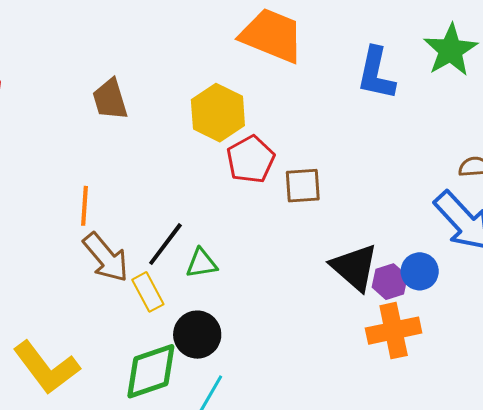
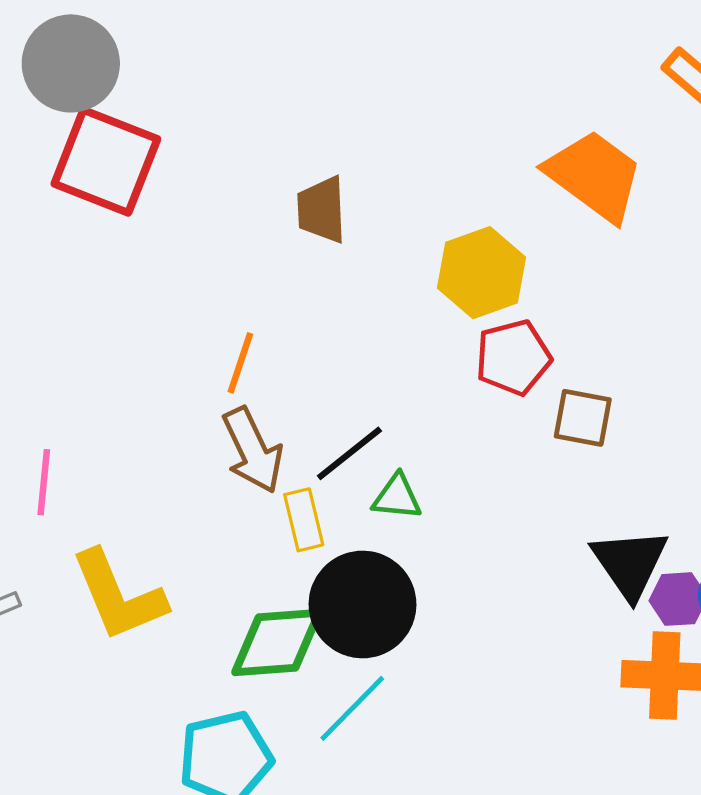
black circle: (197, 335) -> (362, 604), size x1.4

